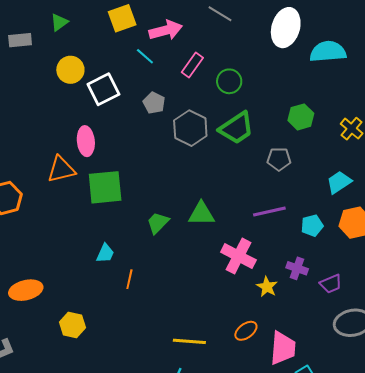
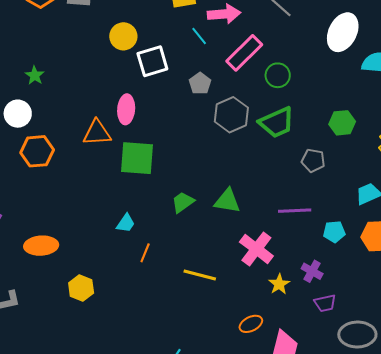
pink rectangle: (192, 65) -> (244, 53), size x1.5
purple trapezoid: (331, 284) -> (325, 303), moved
yellow line: (189, 341) -> (200, 275), moved

